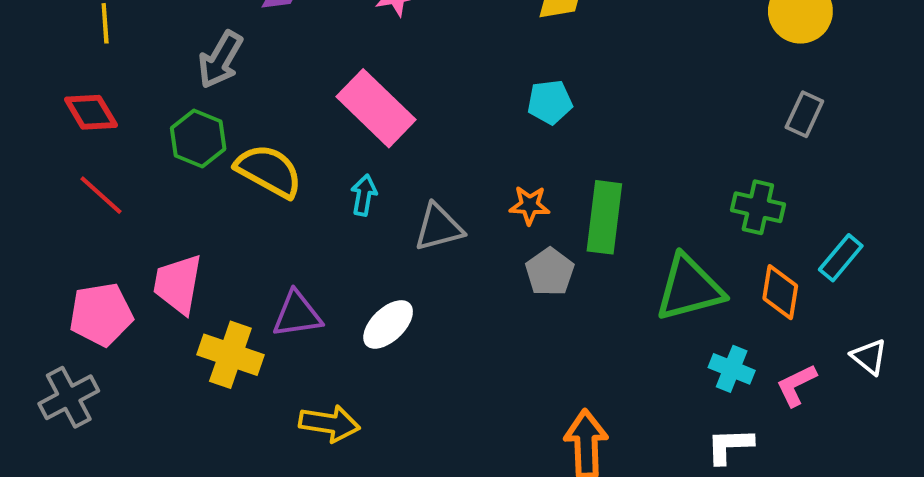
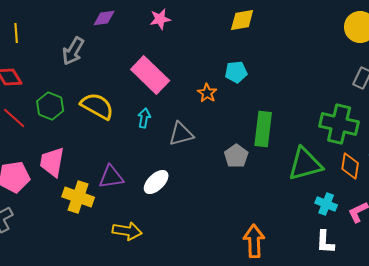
green hexagon: (198, 139) -> (50, 106), moved
orange star: (530, 205) -> (207, 93), moved, turned 30
green cross: (758, 207) -> (339, 124), size x1.5
white L-shape: (730, 446) -> (325, 242), turned -85

